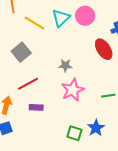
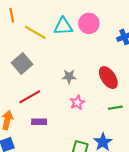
cyan triangle: (61, 18) -> (63, 26), turned 42
red ellipse: (104, 49) -> (108, 78), moved
pink star: (73, 90) -> (77, 102), size x0.6

